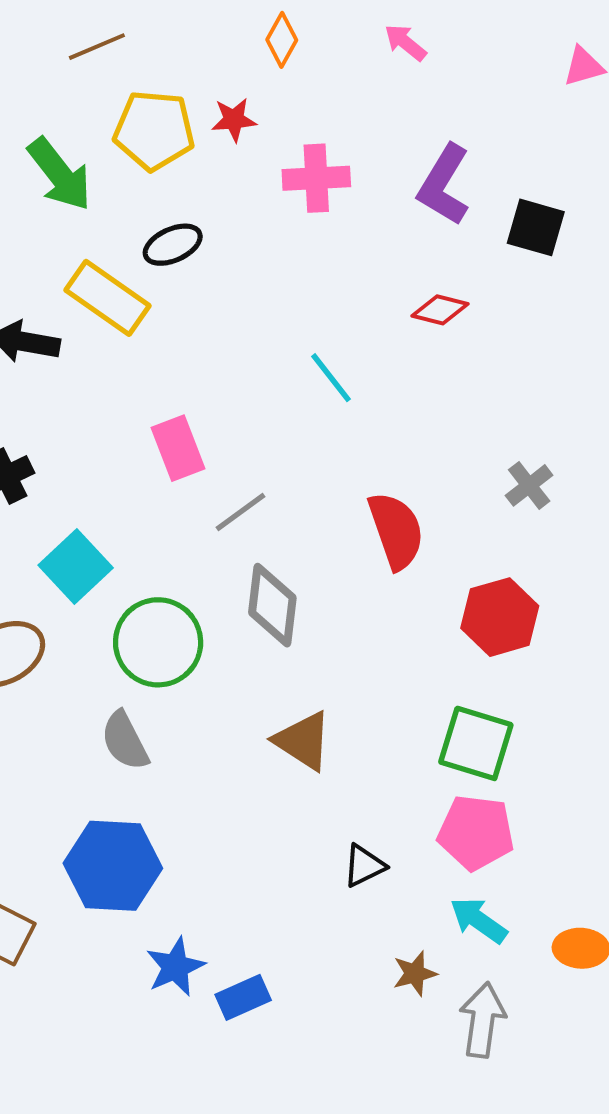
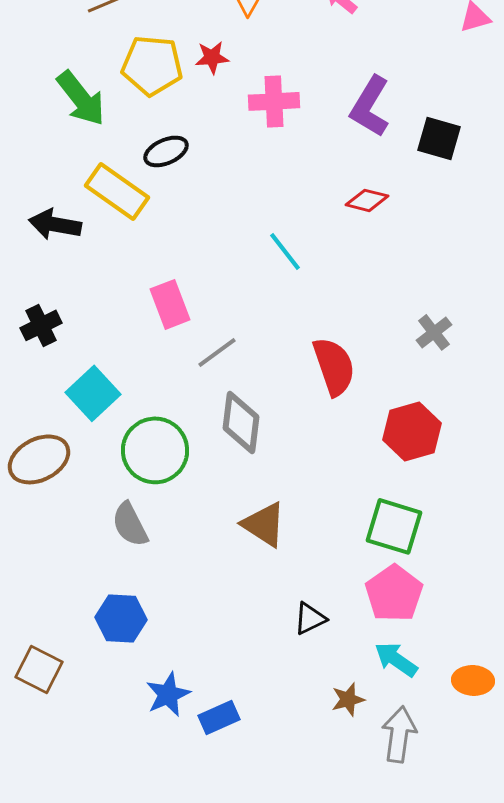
pink pentagon: (476, 833) -> (394, 593), turned 30
blue hexagon: (113, 866) -> (121, 618), size x0.7

